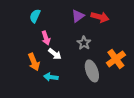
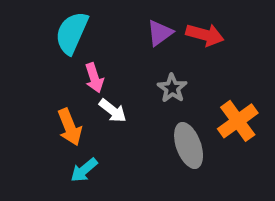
cyan semicircle: (35, 16) -> (72, 33), size x1.5
cyan arrow: (51, 77) -> (84, 170), moved, turned -48

